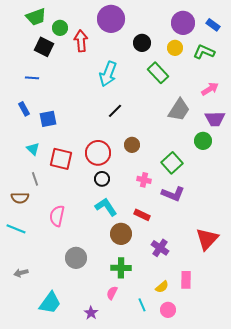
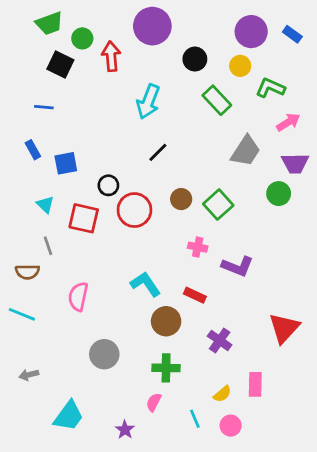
green L-shape: (204, 52) -> (270, 88), moved
green square: (172, 163) -> (218, 205), moved
black circle: (102, 179) -> (108, 185), moved

